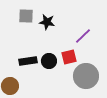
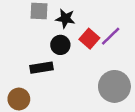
red square: (69, 57) -> (89, 39), moved, turned -35
black circle: (49, 61) -> (60, 45), moved

